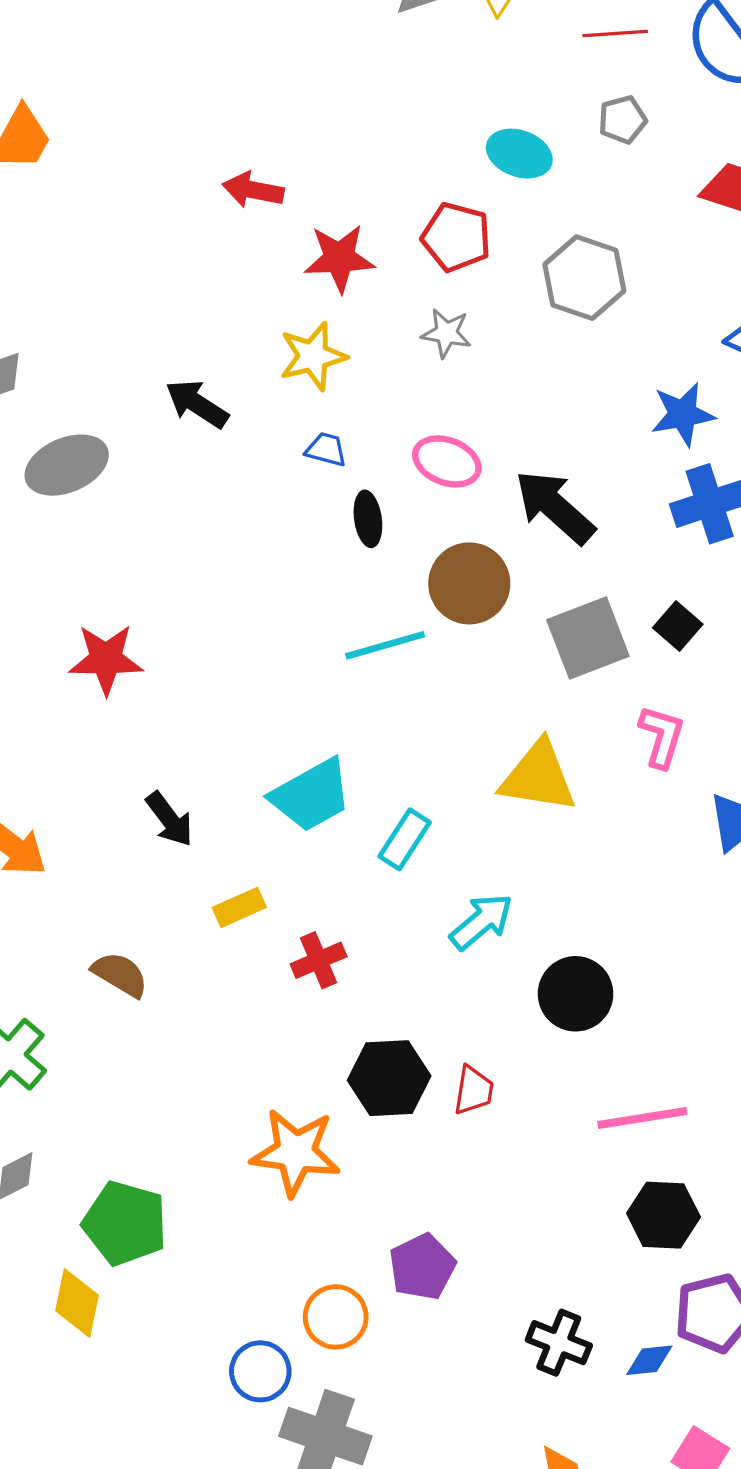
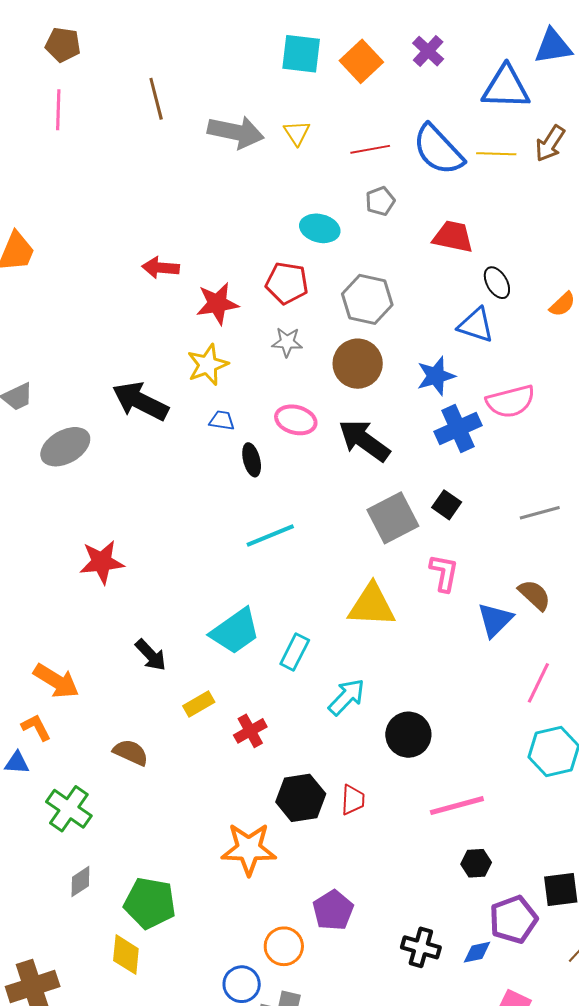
black arrow: (197, 404) -> (140, 401), size x1.4
brown circle: (469, 583) -> (358, 364), moved
black hexagon: (663, 1215) -> (476, 863), size x0.7

